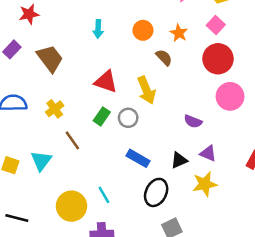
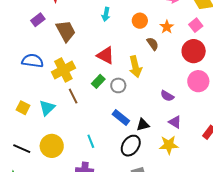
yellow cross: (55, 109) -> (63, 70), size x1.6
black triangle: (179, 160) -> (143, 125), moved
yellow circle: (71, 206) -> (52, 146), moved

